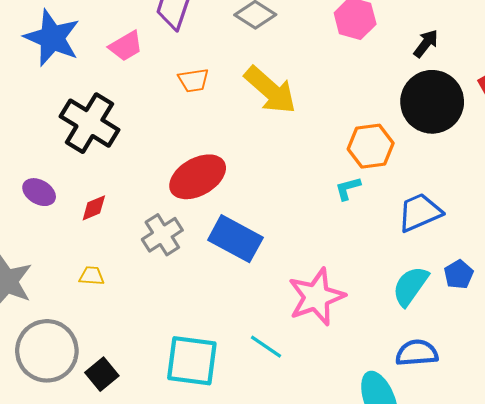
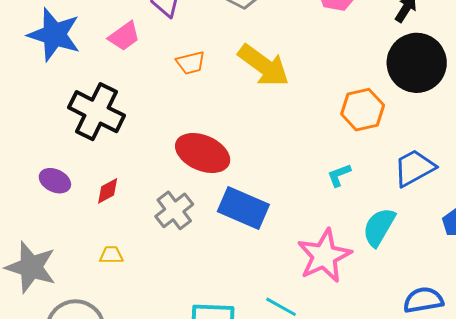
red ellipse: (198, 177) -> (203, 153), turned 58
cyan L-shape: (348, 188) -> (339, 175), moved
cyan semicircle: (410, 286) -> (379, 227), moved

